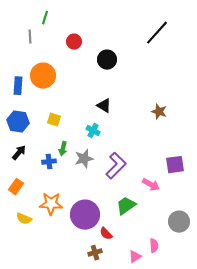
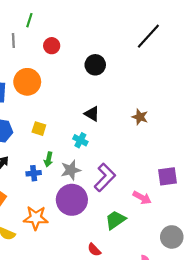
red circle: (74, 42) -> (52, 46), moved
brown star: (159, 112) -> (140, 117), moved
purple circle: (85, 215) -> (72, 200), moved

